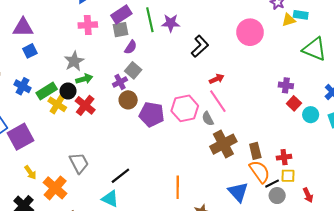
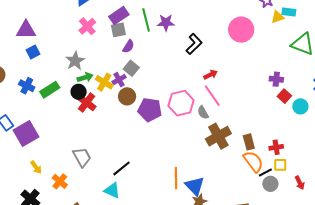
pink cross: (88, 25) -> (87, 26), turned -36
black circle: (68, 91) -> (79, 92), moved
yellow cross: (57, 104) -> (104, 82), moved
orange cross: (55, 188) -> (60, 181), size x0.7
blue triangle: (238, 192) -> (195, 186), moved

